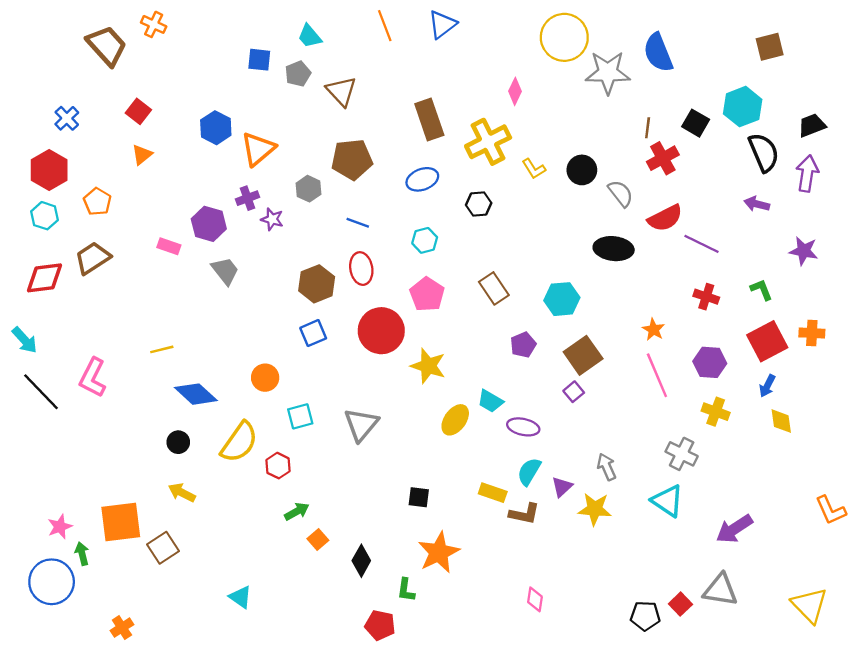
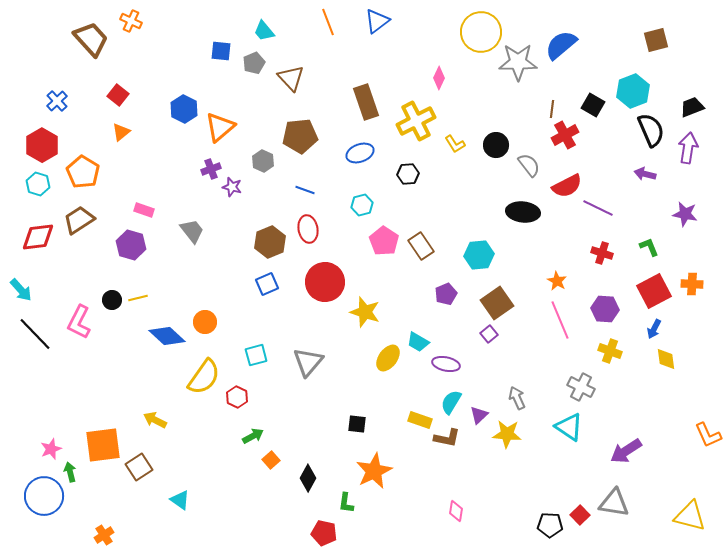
blue semicircle: (658, 53) -> (561, 45), turned 72
orange pentagon: (97, 202) -> (83, 172), size x1.4
purple hexagon: (209, 224) -> (131, 245), moved
pink pentagon: (427, 294) -> (384, 241), moved
orange circle: (265, 378) -> (205, 322), moved
black circle: (178, 442) -> (112, 300), moved
cyan triangle: (240, 597) -> (180, 500), moved
yellow triangle: (809, 605) -> (690, 516), turned -32

